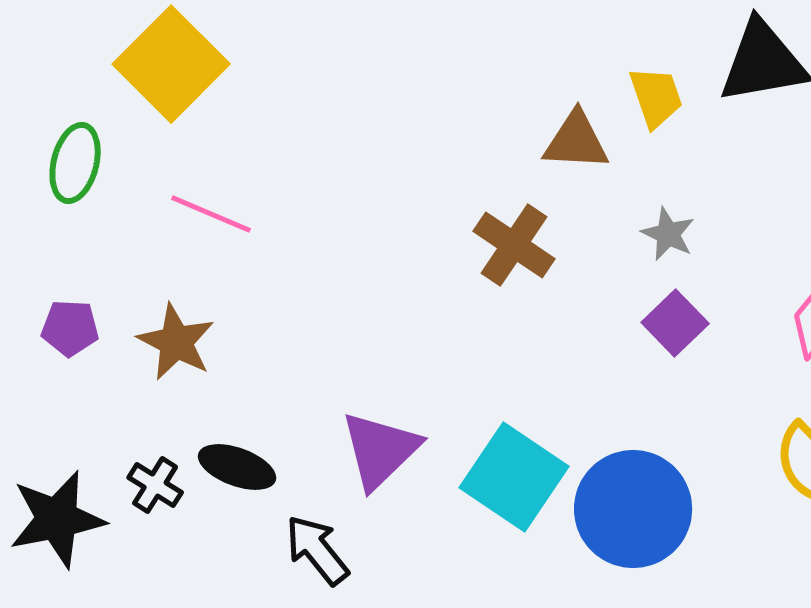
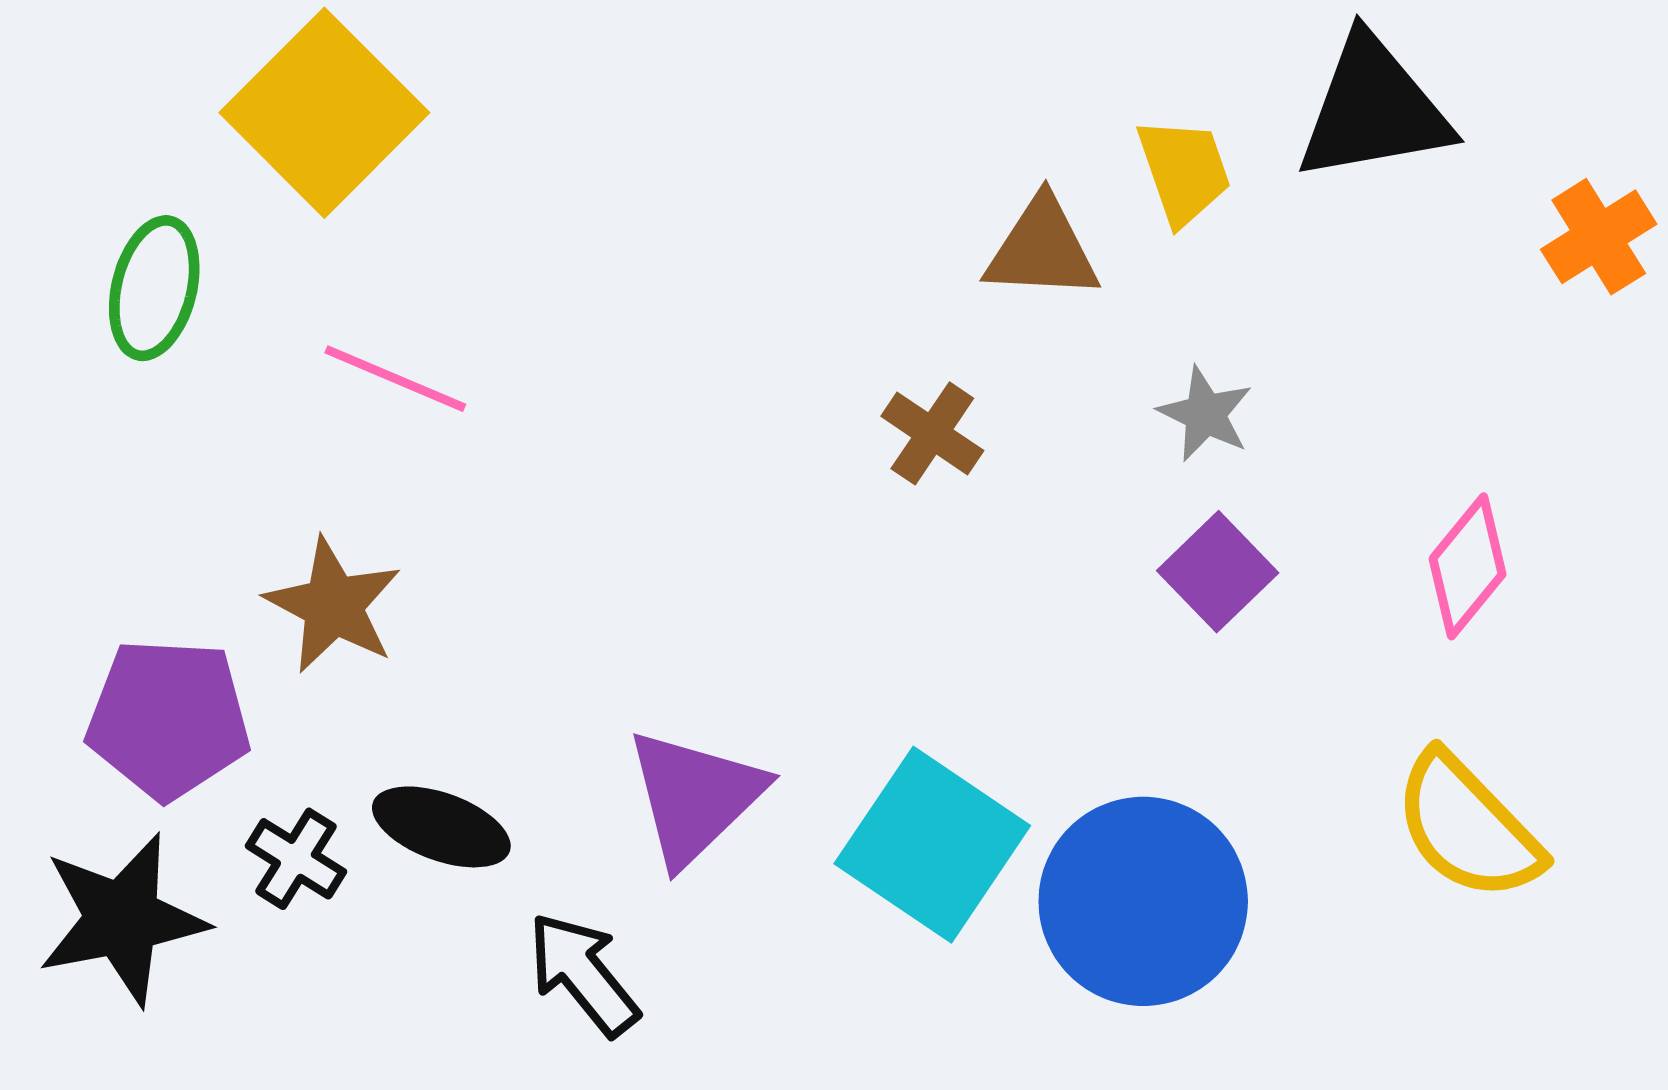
brown cross: (514, 245) -> (932, 433), size x0.7
purple pentagon: (70, 328) -> (168, 719), moved, size x1.6

